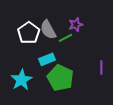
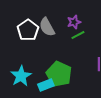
green line: (66, 38) -> (78, 35), moved
cyan rectangle: (47, 59) -> (46, 85), moved

